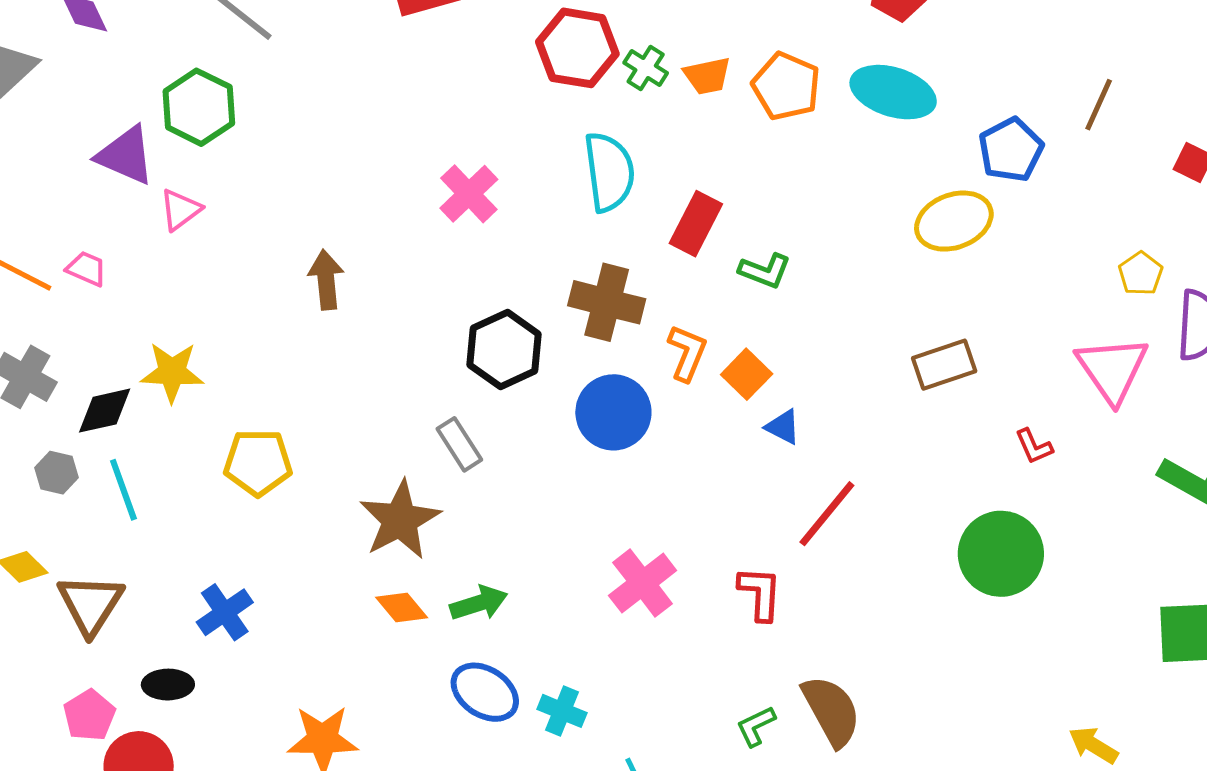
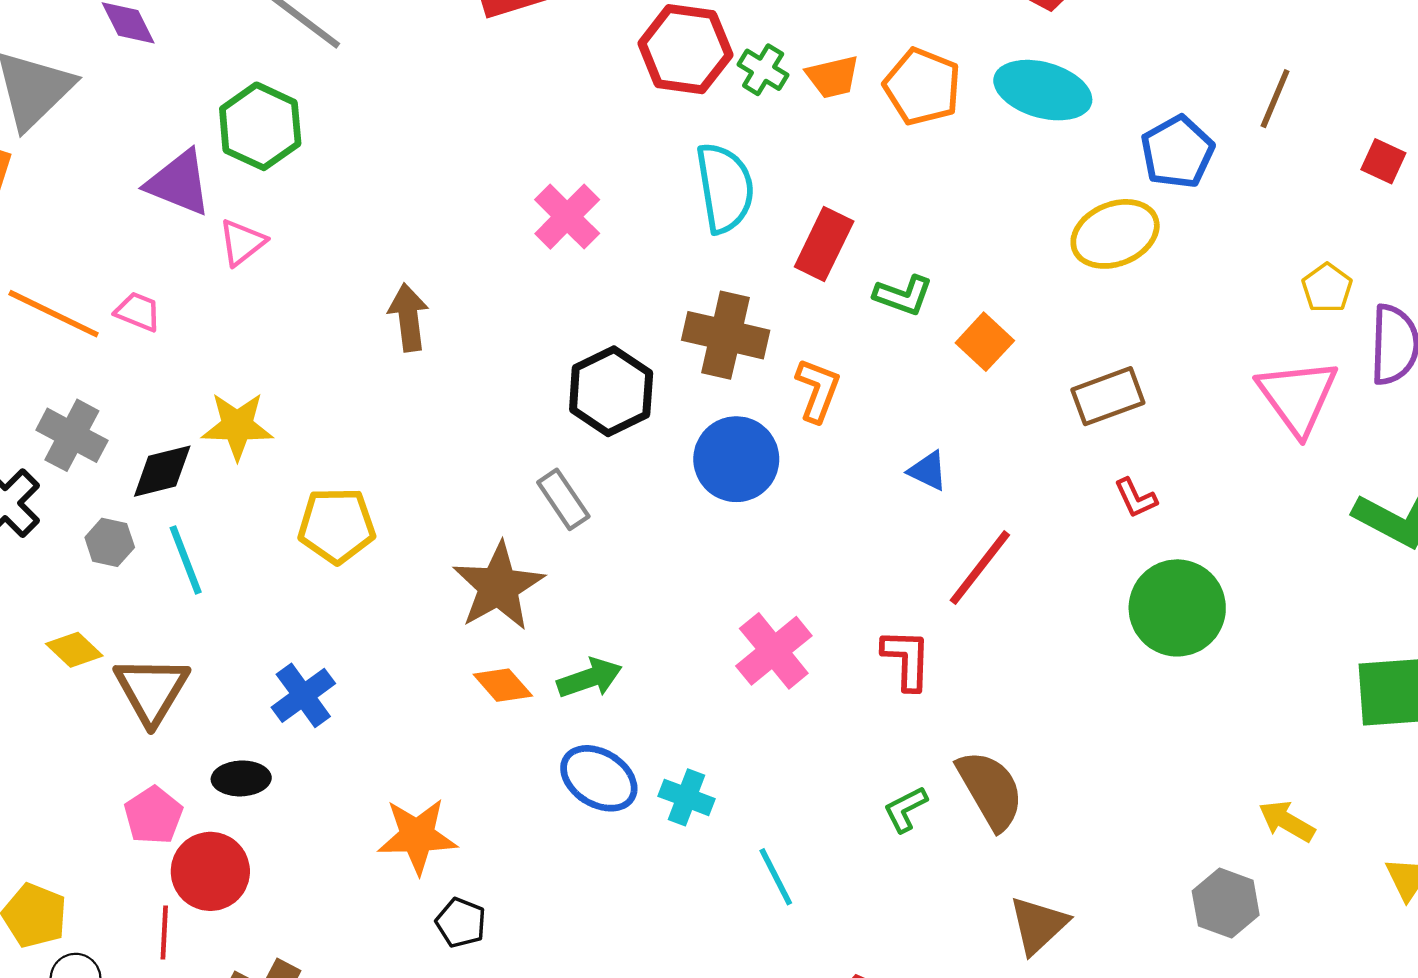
orange square: (747, 374) -> (985, 342), moved
red L-shape: (1034, 446) -> (1136, 498), moved

